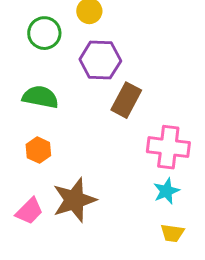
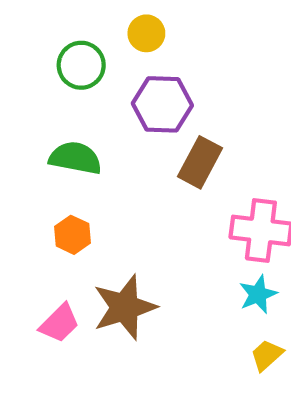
yellow trapezoid: (172, 233) -> (267, 355), turned 130

